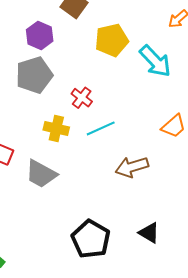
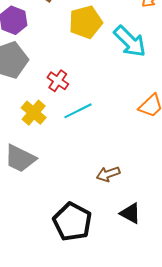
yellow cross: (56, 129) -> (34, 113), turned 30
brown arrow: (132, 167) -> (108, 174), moved, size x0.7

